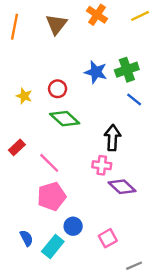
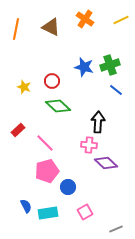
brown triangle: (56, 24) -> (51, 27), turned -42
blue circle: (73, 226) -> (68, 187), moved
pink square: (108, 238) -> (85, 212), moved
cyan rectangle: (53, 247) -> (48, 213), turned 42

